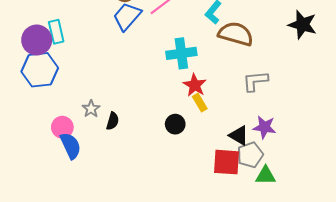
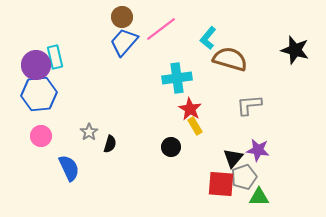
pink circle: (62, 127) -> (41, 136), moved
black triangle: (239, 135) -> (233, 158), turned 40

